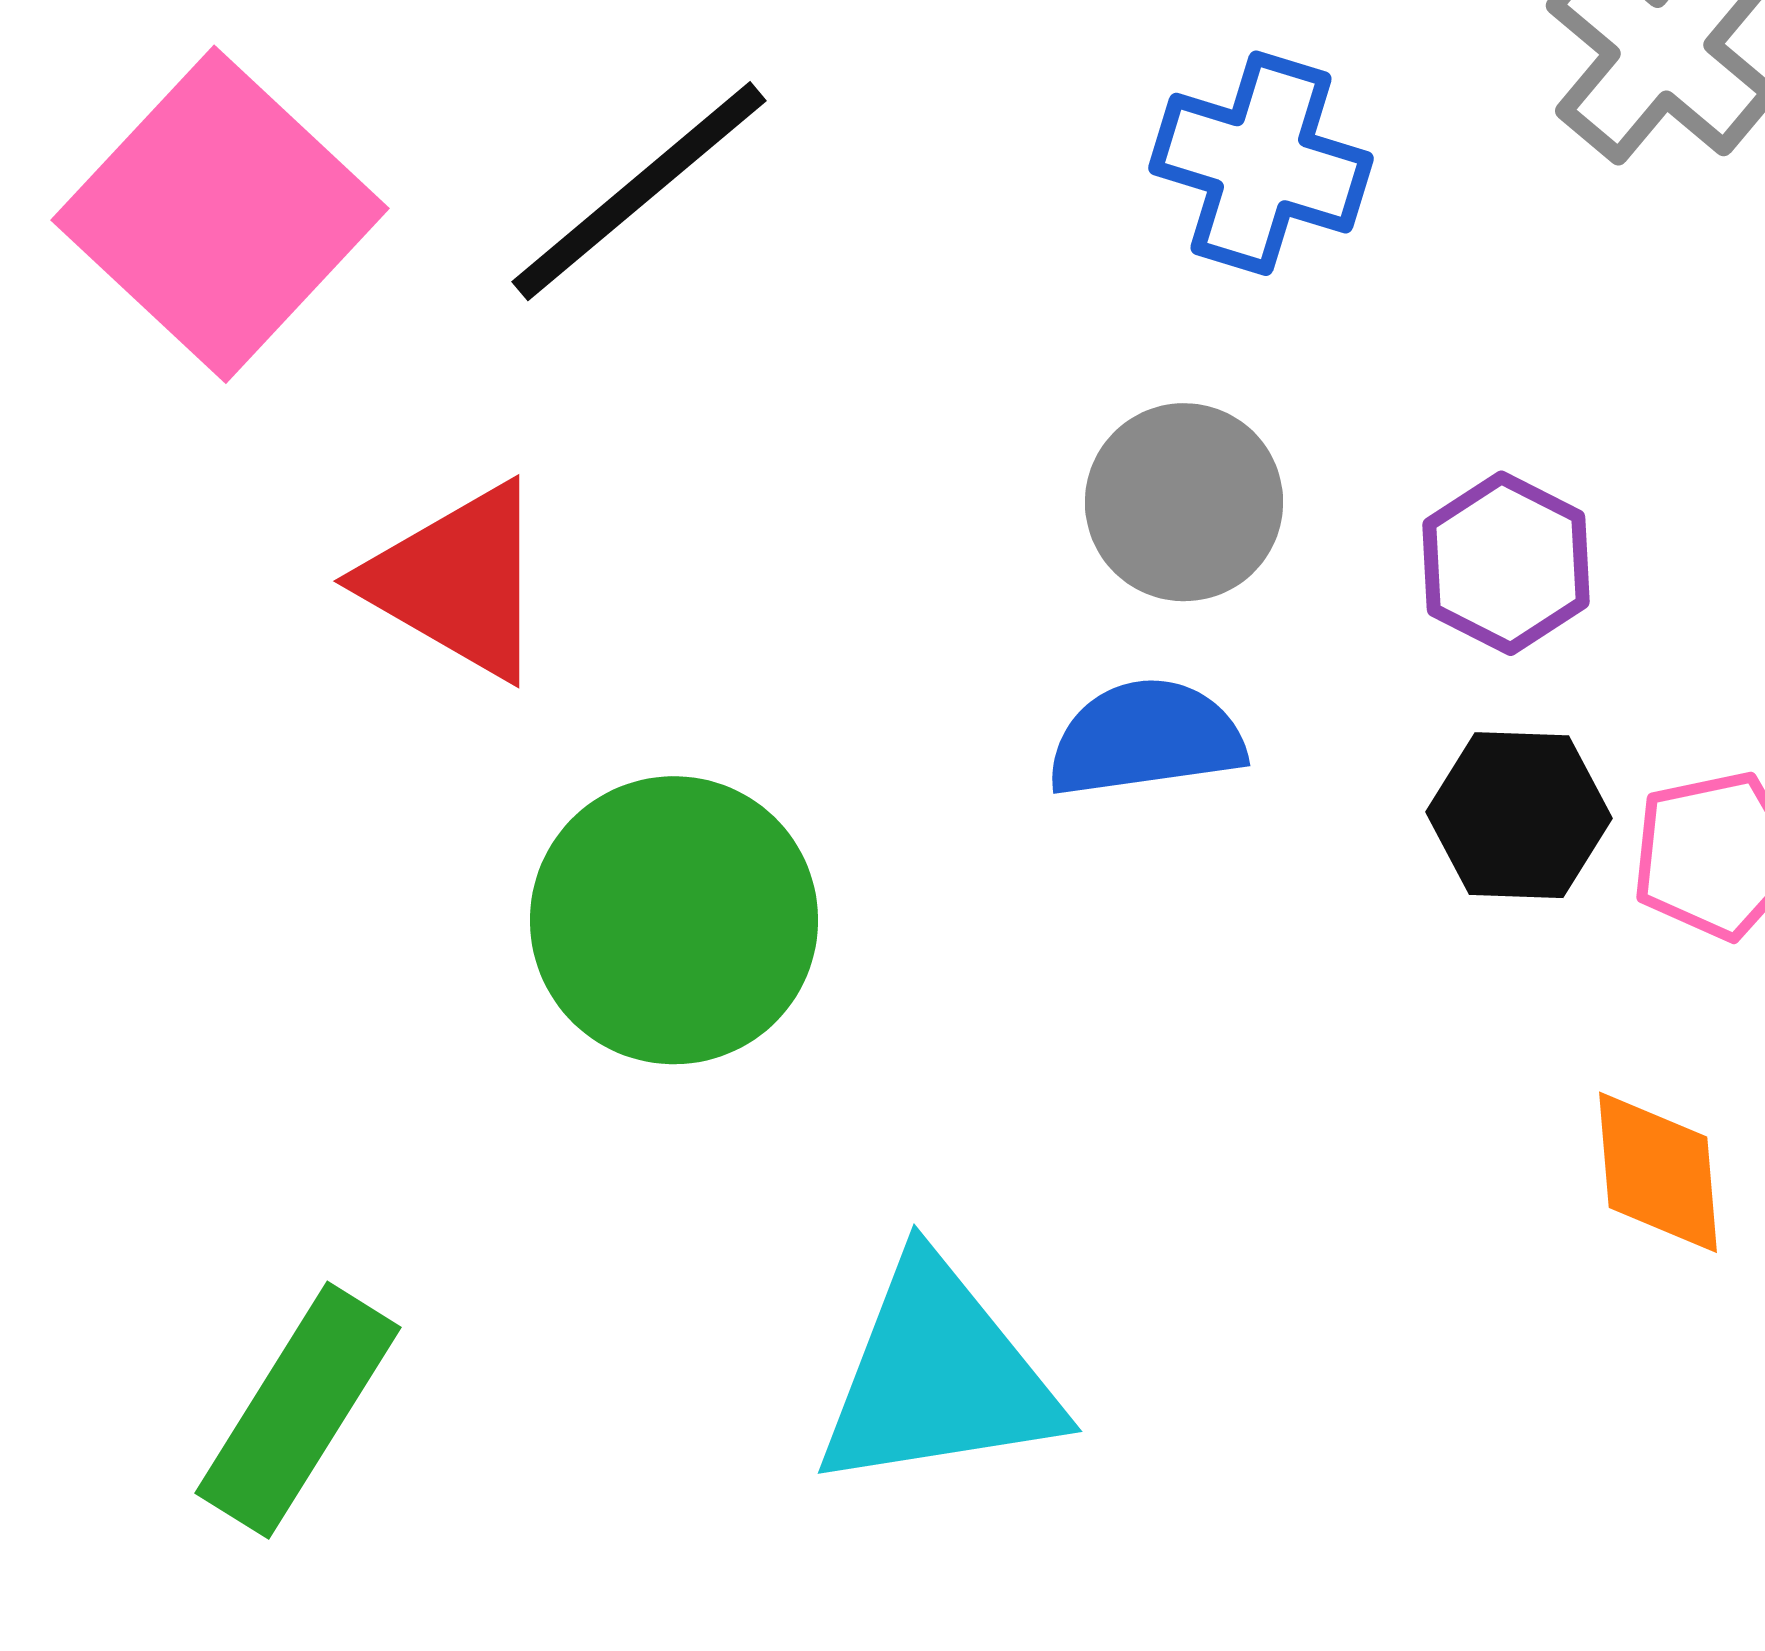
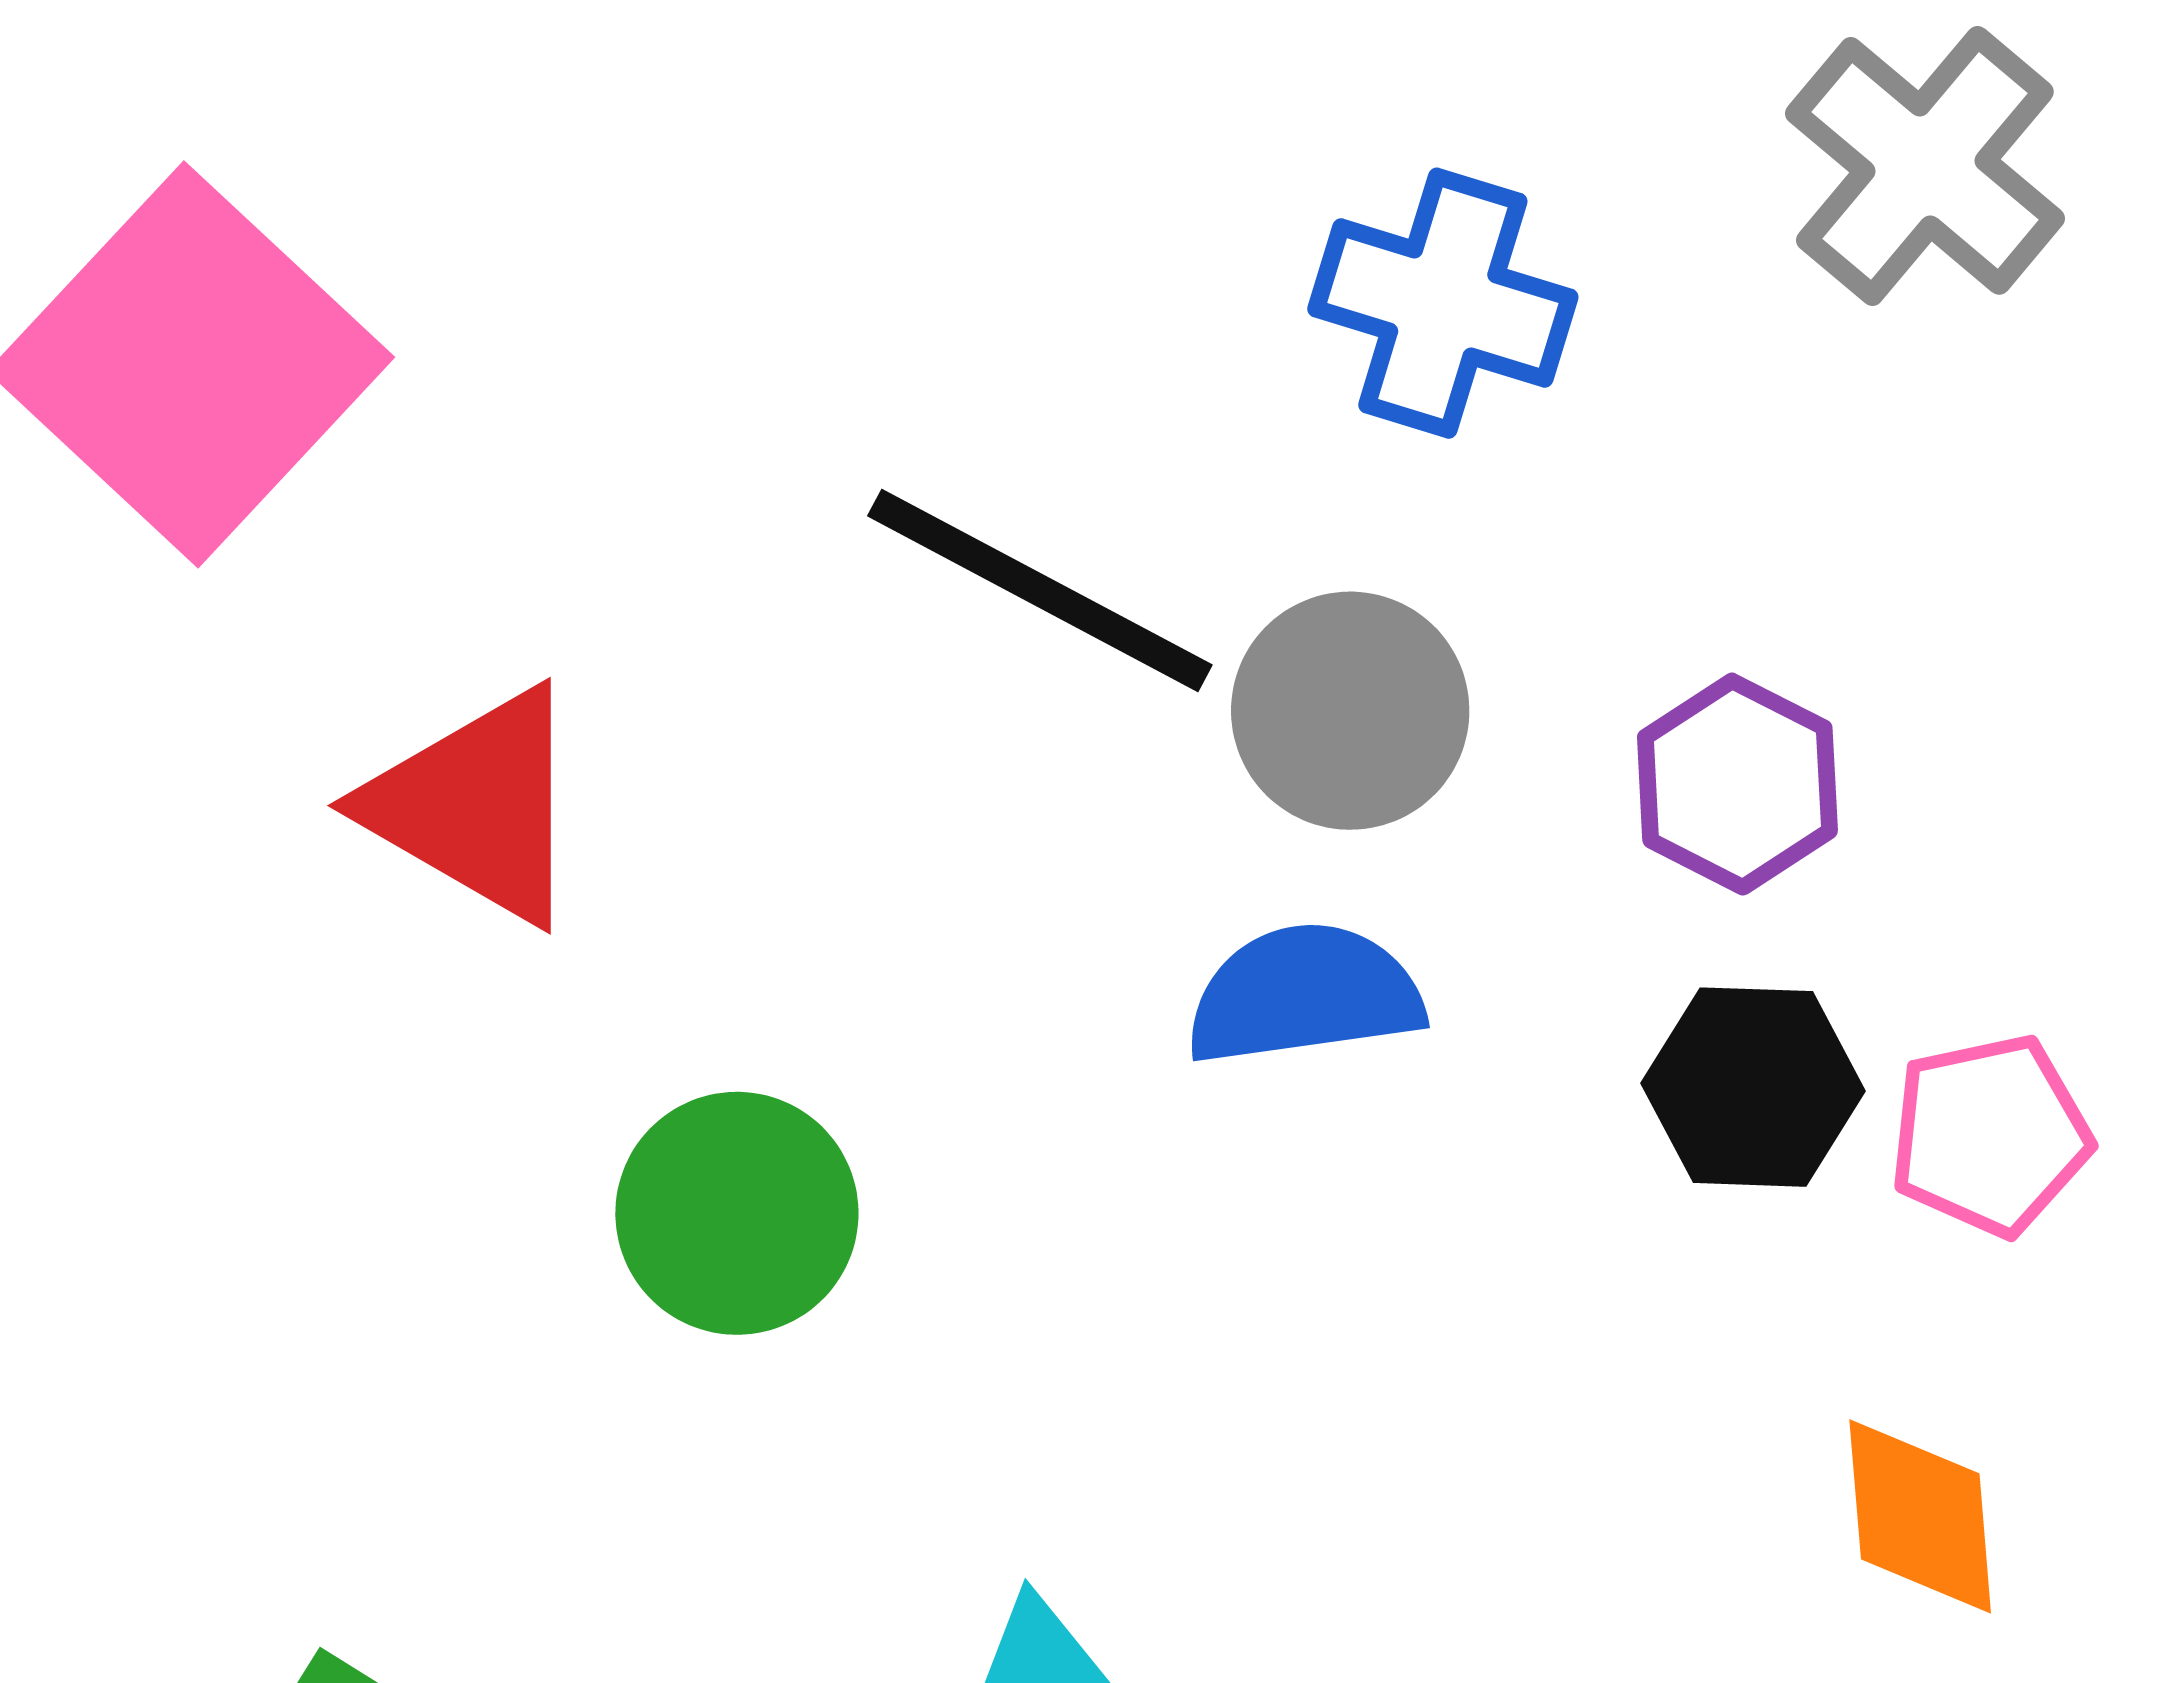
black line: (639, 191) -> (1040, 590), moved, turned 68
green circle: (674, 920) -> (737, 1213), size x0.7

